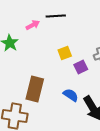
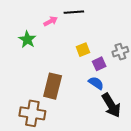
blue semicircle: (71, 95) -> (96, 83), moved

